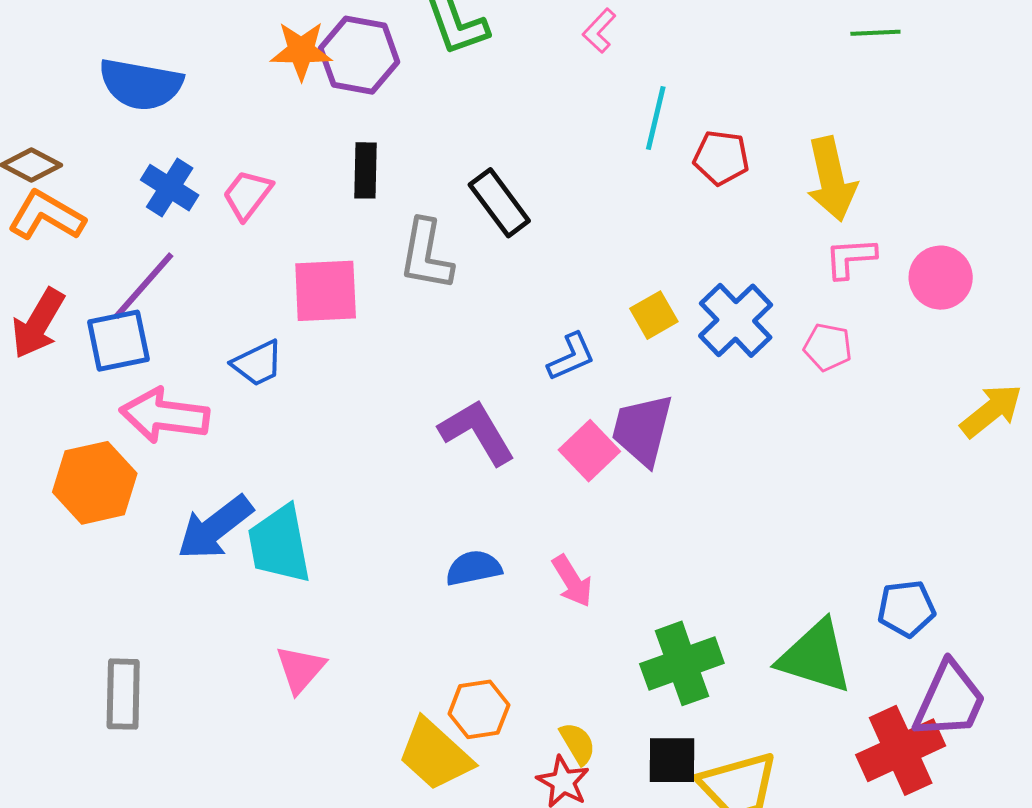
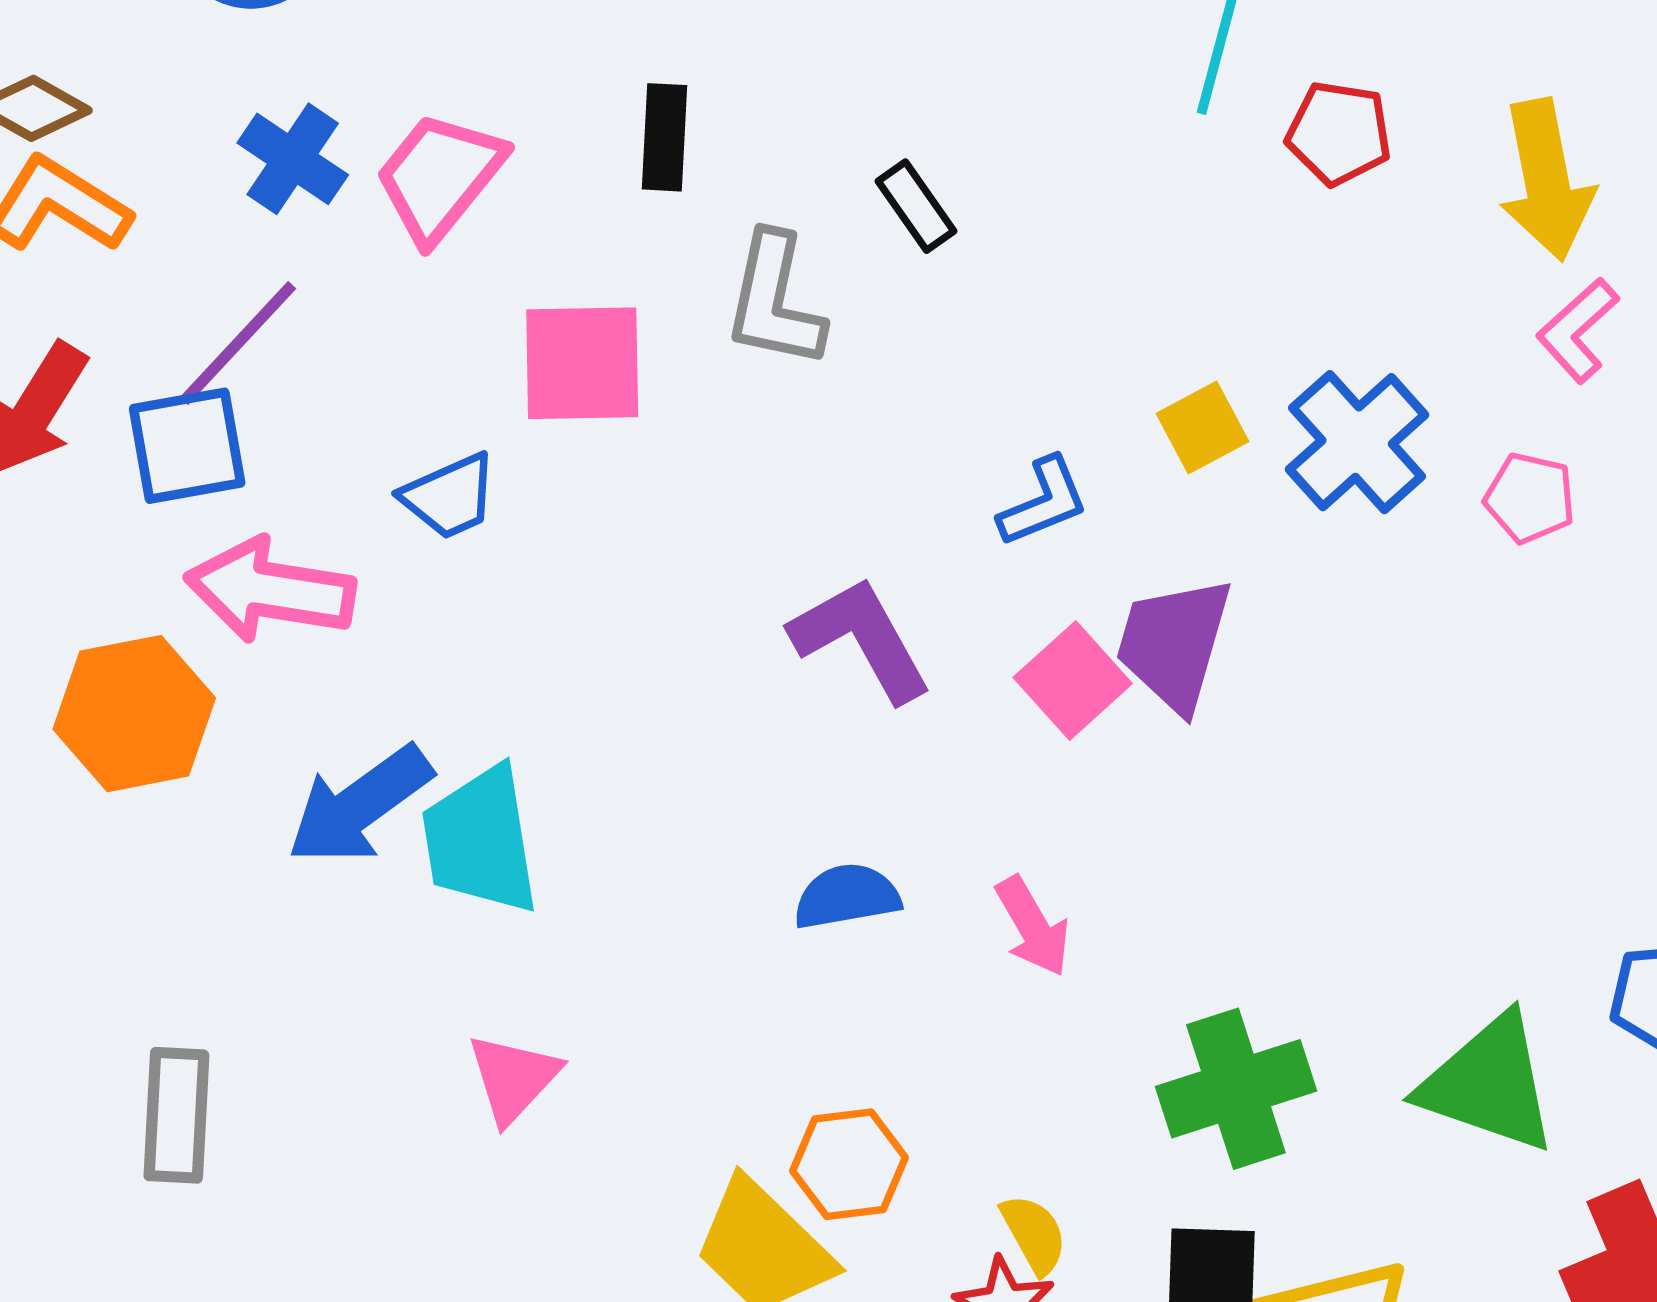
pink trapezoid: (247, 195) -> (440, 177), size x1.4
black rectangle: (499, 203) -> (916, 206), size x0.7
pink L-shape: (850, 258) -> (1578, 330), turned -40

